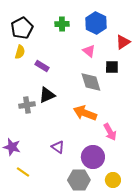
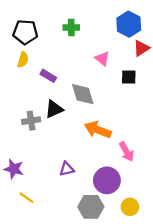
blue hexagon: (96, 23) -> (129, 24), moved
black pentagon: (22, 28) -> (25, 32), turned 30
gray diamond: (91, 82) -> (83, 94), moved
purple triangle: (58, 147) -> (67, 169), turned -48

